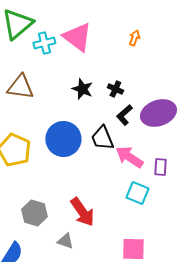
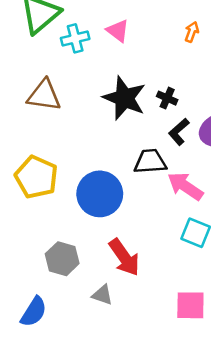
pink triangle: (77, 37) -> (118, 31), size x0.6
black star: (82, 89) -> (124, 98), size x1.6
black trapezoid: (102, 138) -> (150, 162), turned 108
blue circle: (63, 139) -> (100, 194), moved

